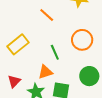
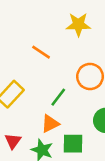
green line: (55, 52) -> (58, 97), turned 70

